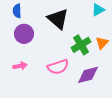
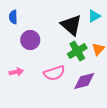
black triangle: (58, 19) -> (71, 25), moved
purple circle: (24, 34) -> (30, 40), moved

